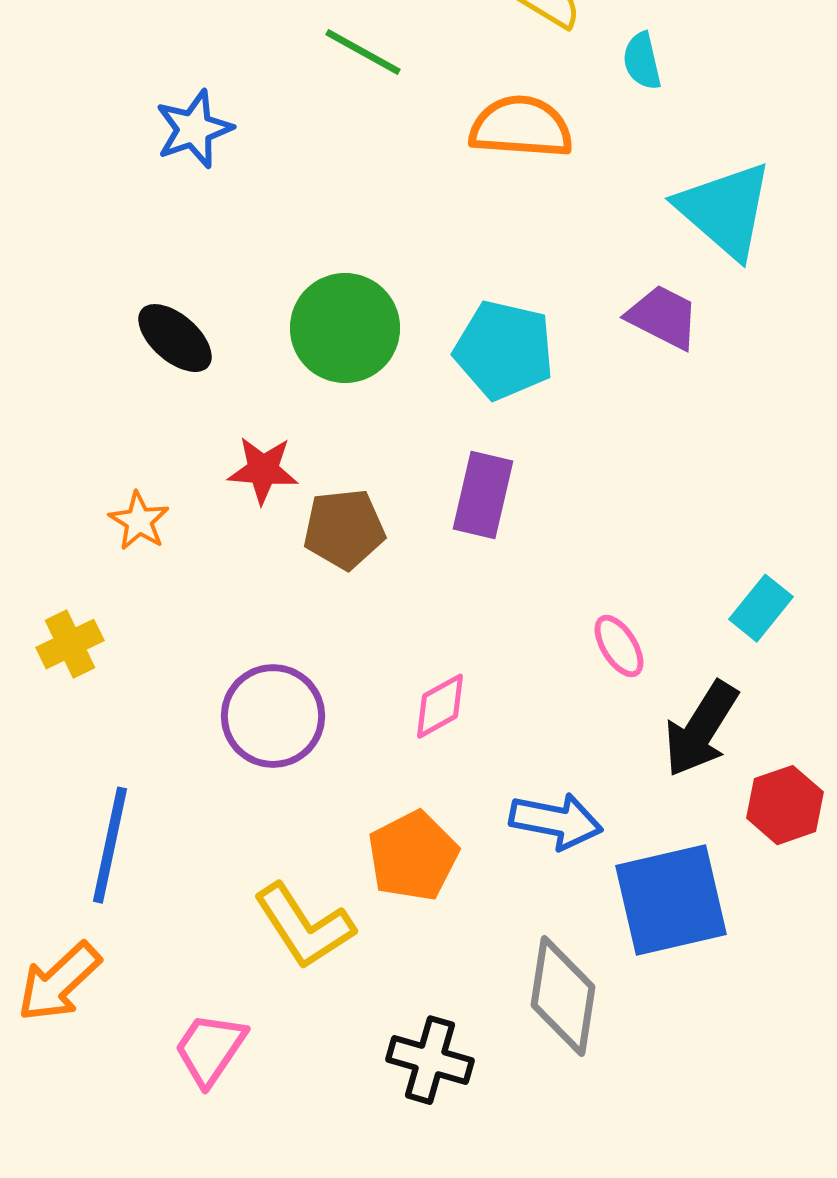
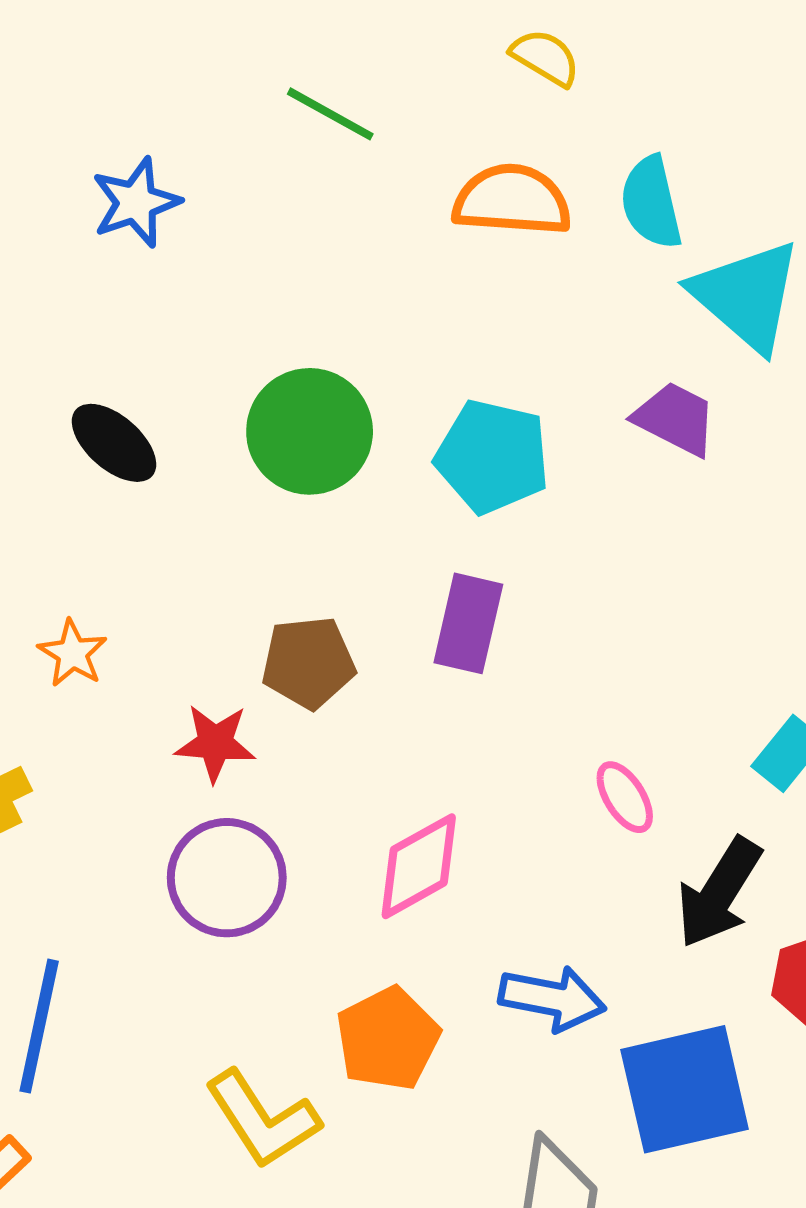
cyan semicircle: (642, 61) -> (651, 202), moved, size x1.4
red star: (263, 470) -> (215, 743), moved
pink diamond: (440, 706) -> (419, 866), size x1.4

